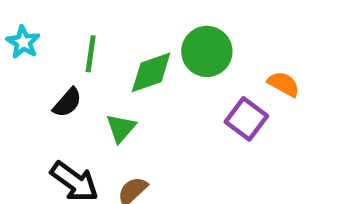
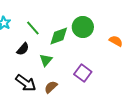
green line: (91, 54) -> (33, 28), turned -49
purple square: (246, 119) -> (83, 73), moved

